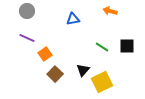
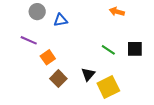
gray circle: (27, 11) -> (37, 12), moved
blue triangle: (73, 19) -> (61, 20), moved

